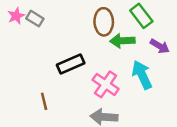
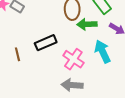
brown line: (44, 101) -> (17, 54), moved

